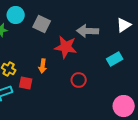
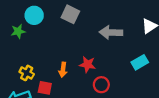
gray square: (42, 24) -> (70, 14), moved
red star: (66, 47) -> (87, 64), moved, size x0.7

